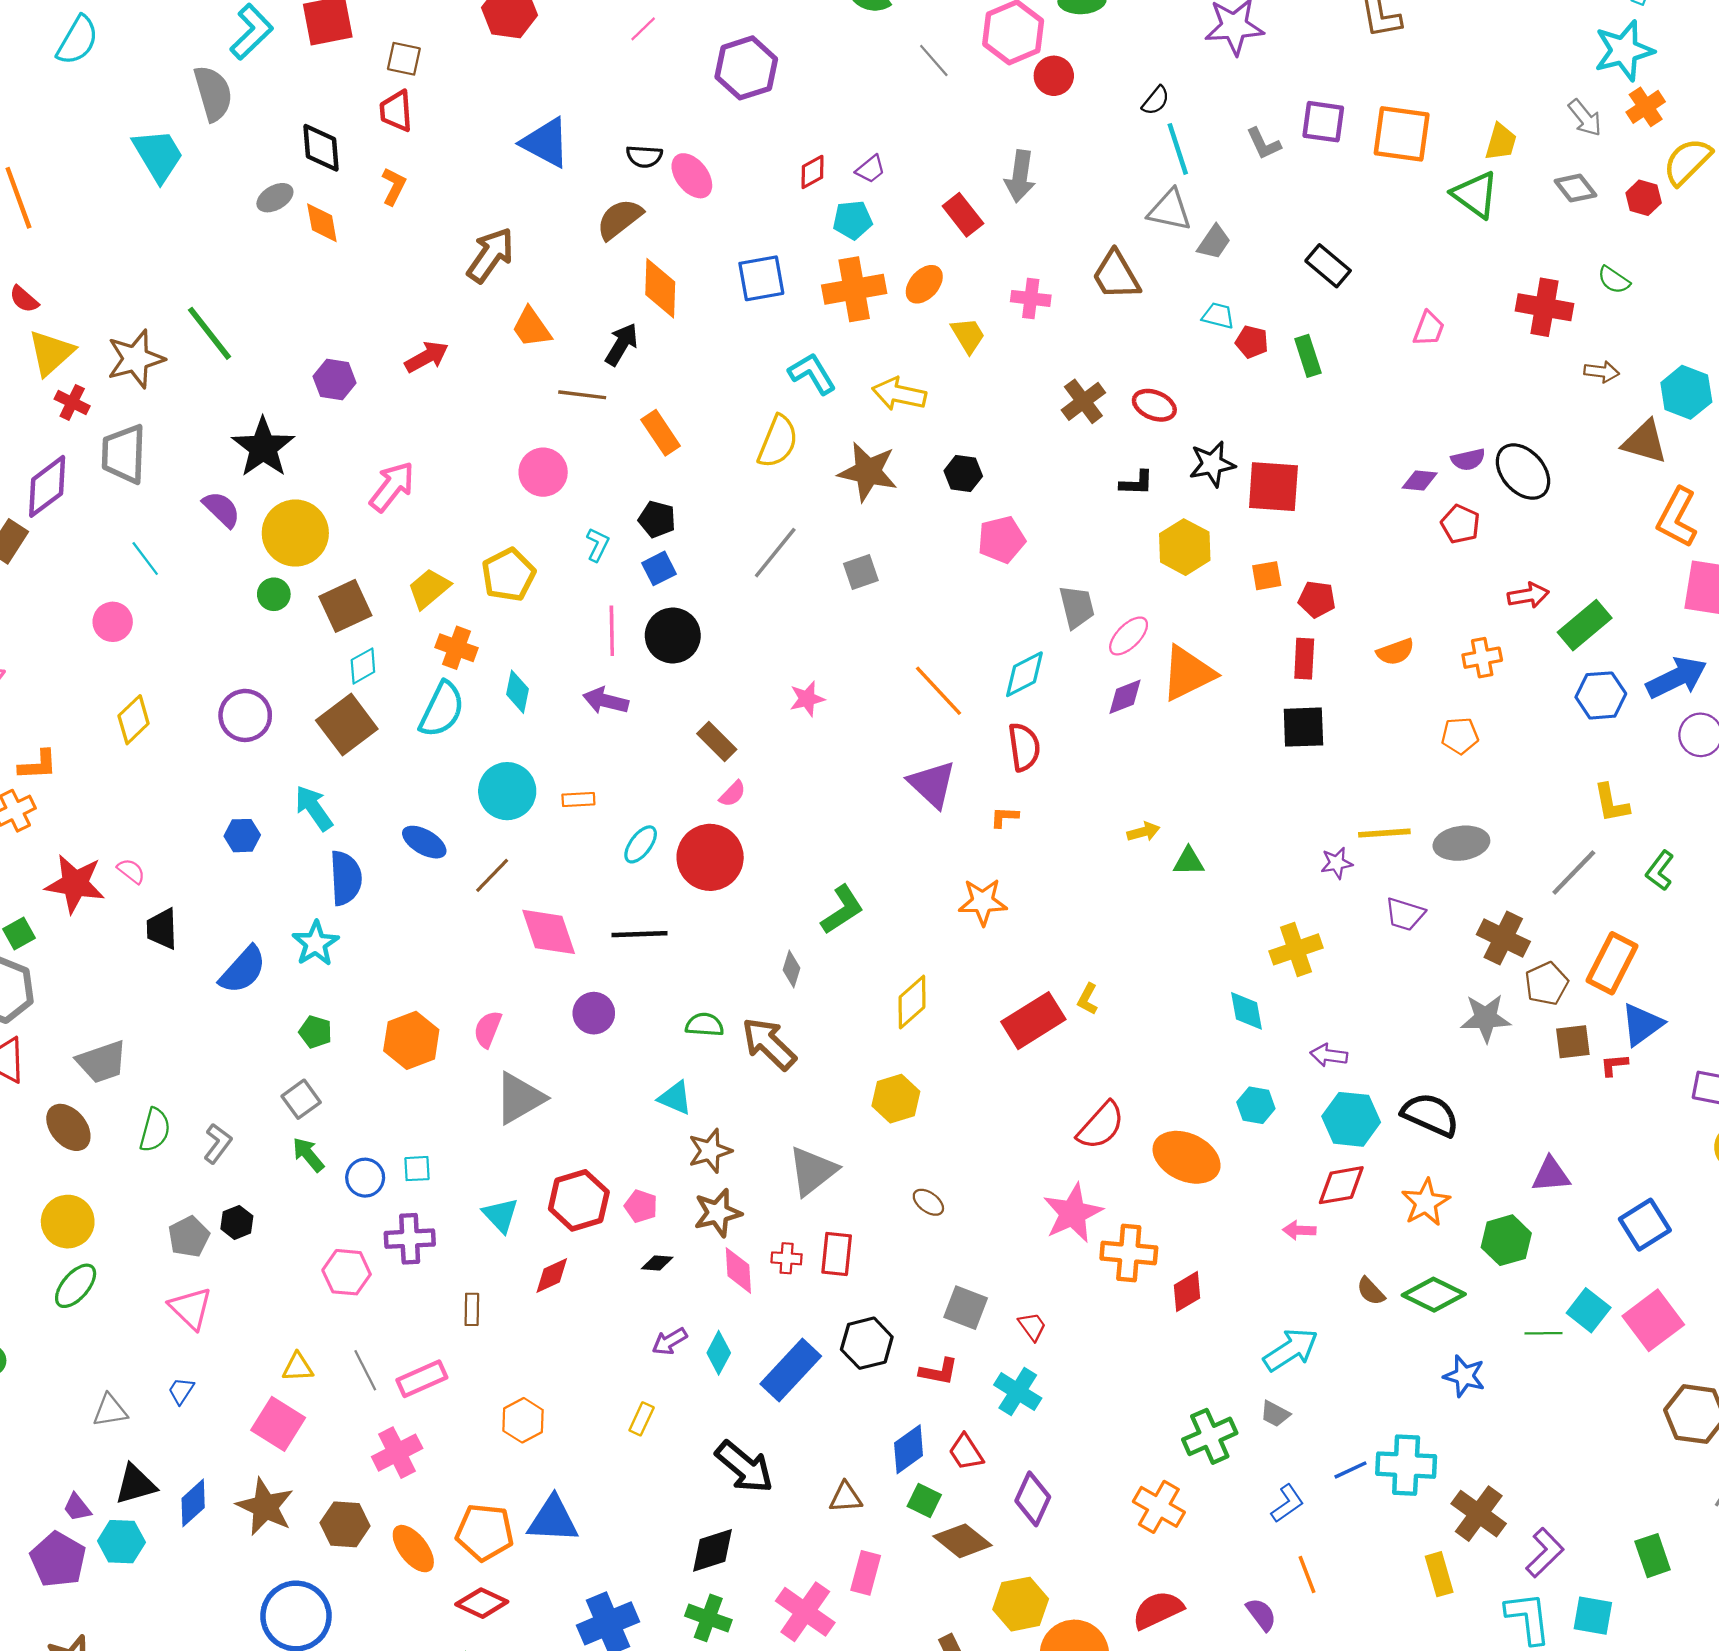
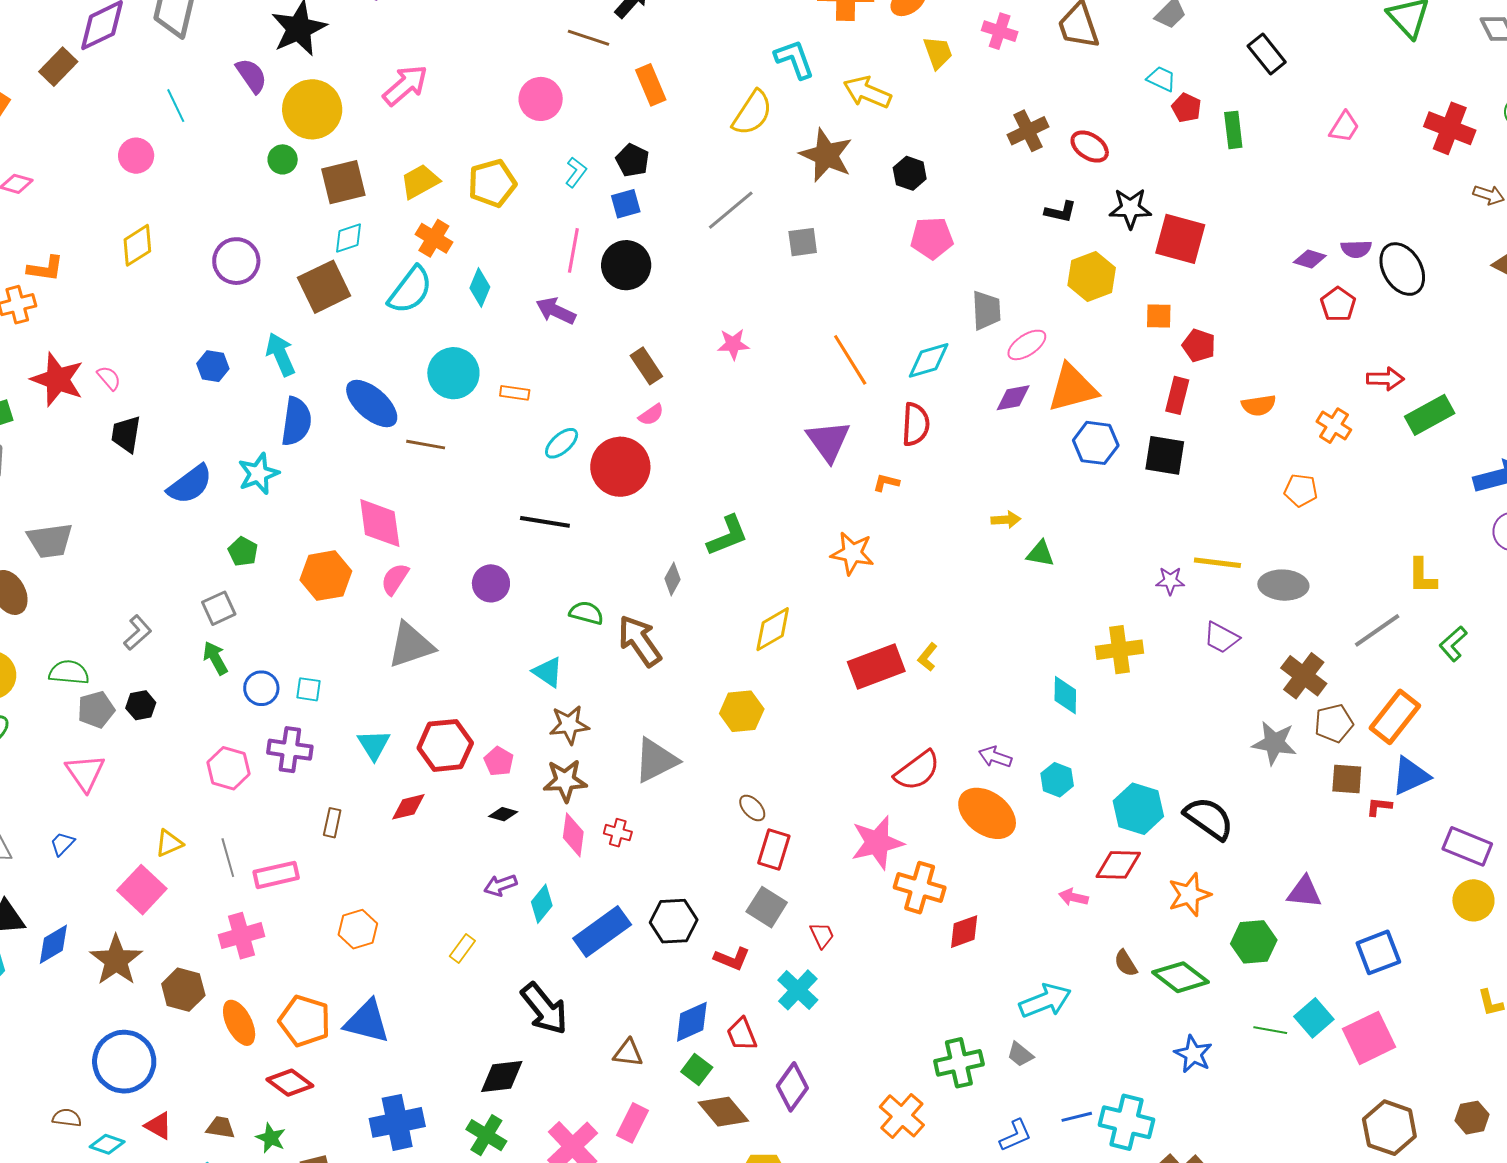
orange cross: (1482, 658) -> (1334, 426), turned 32
blue hexagon: (1601, 695) -> (1096, 443), moved
blue ellipse: (424, 842) -> (372, 404), size x1.4
brown line: (492, 875) -> (426, 445), turned 45
pink diamond: (549, 932) -> (380, 523), moved
purple arrow: (1329, 1055) -> (995, 757), moved
green semicircle: (155, 1130) -> (69, 672), moved, turned -111
red rectangle: (837, 1254) -> (774, 850), moved
yellow triangle: (298, 1367) -> (169, 843), turned -32

